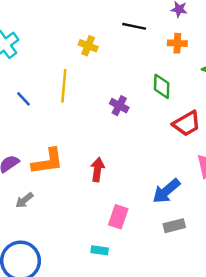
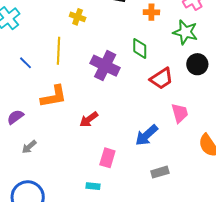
purple cross: (119, 106) -> (105, 66), size x1.8
orange L-shape: (48, 162) -> (54, 96), moved
red arrow: (97, 170) -> (89, 119), turned -132
gray rectangle: (174, 226) -> (160, 172), moved

